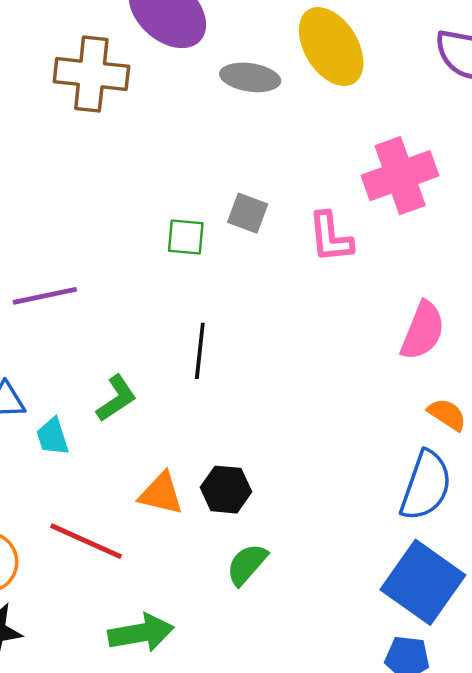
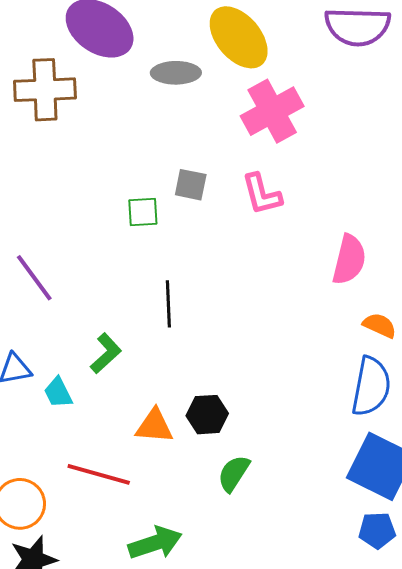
pink cross: (400, 176) -> (272, 111), moved
purple line: (45, 296) -> (34, 278), turned 74

